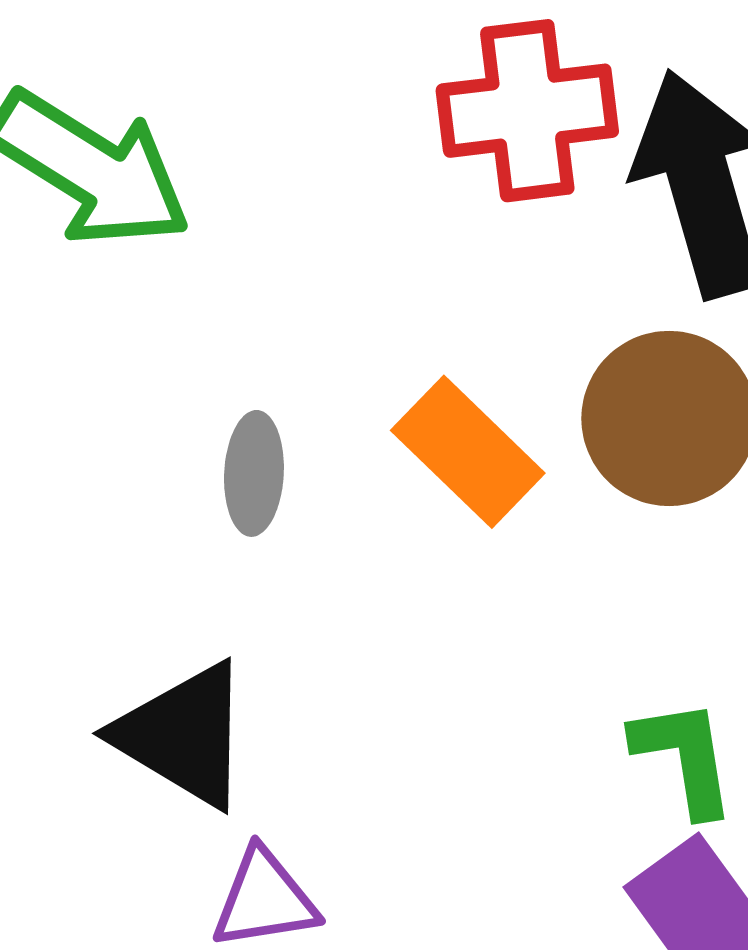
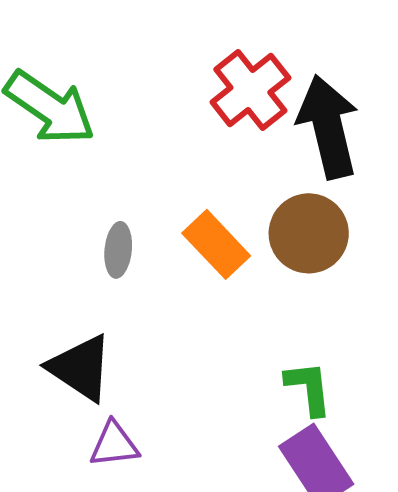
red cross: (527, 111) -> (250, 90), turned -34

